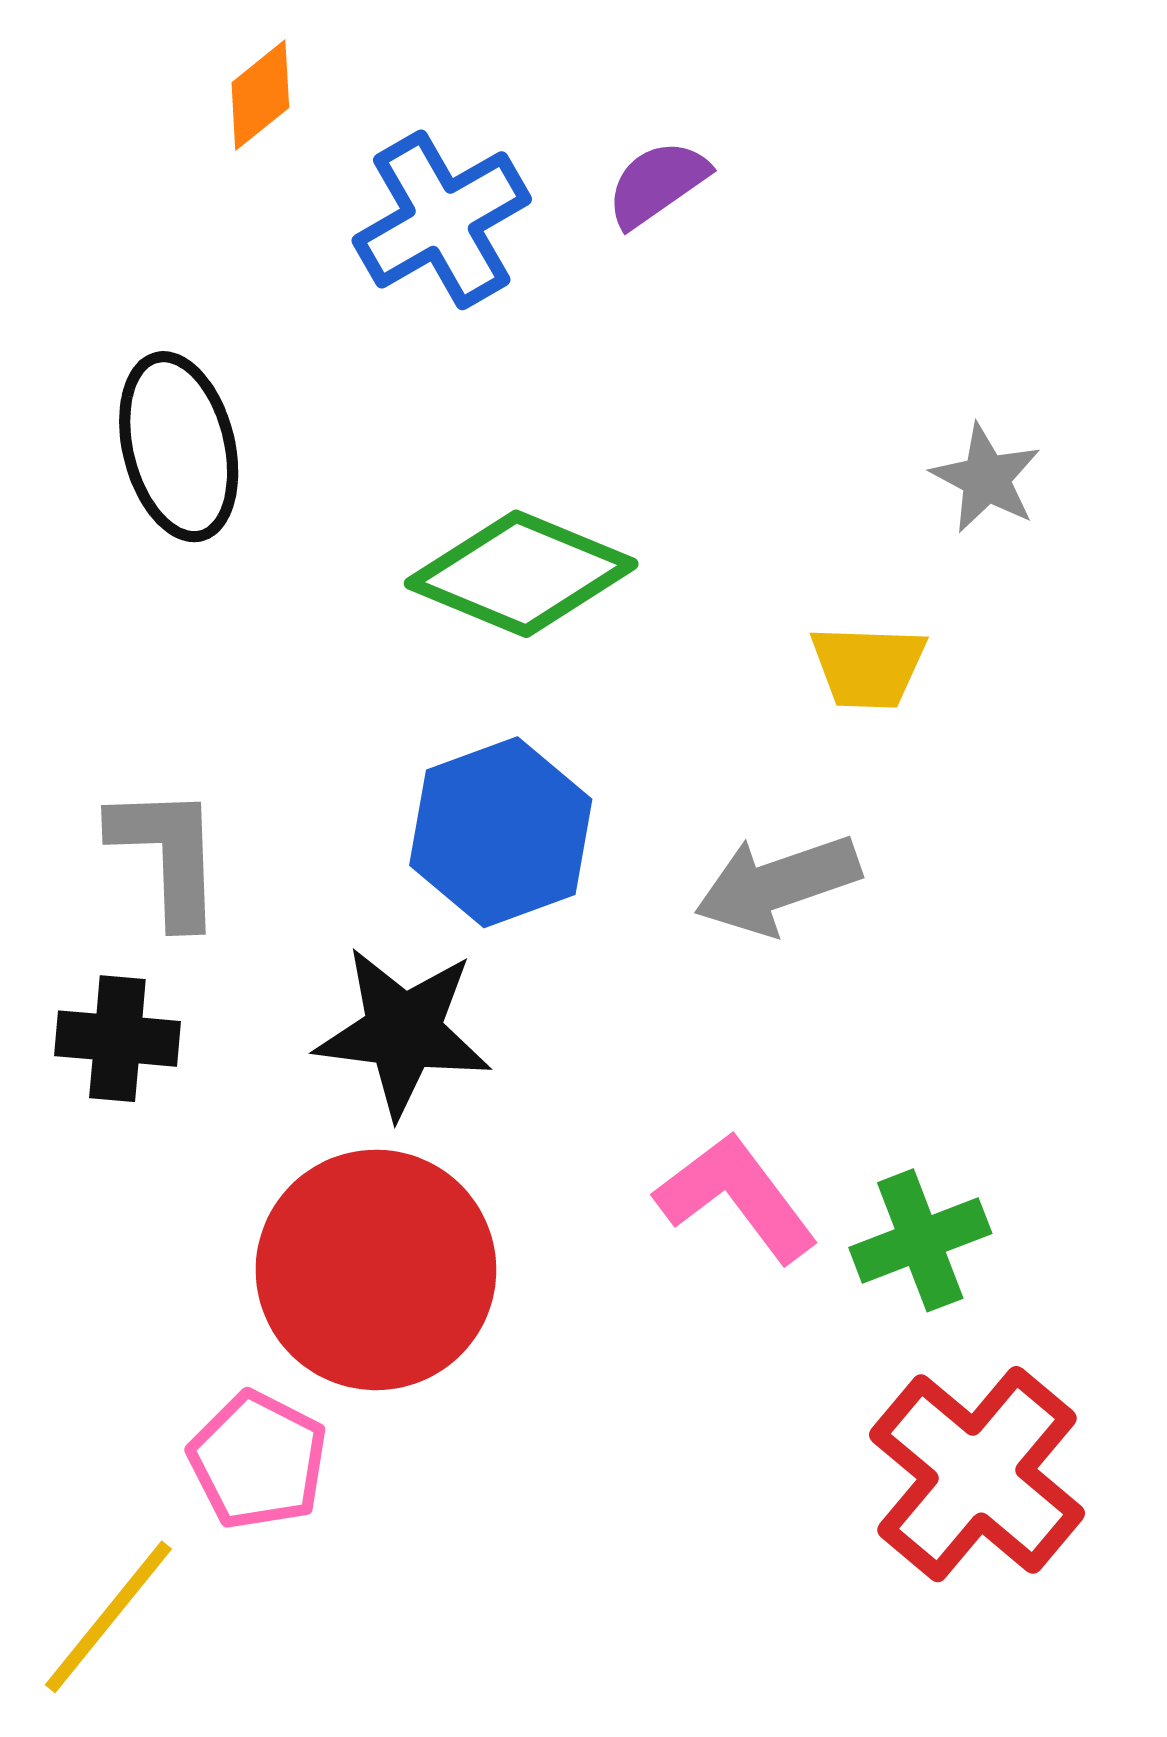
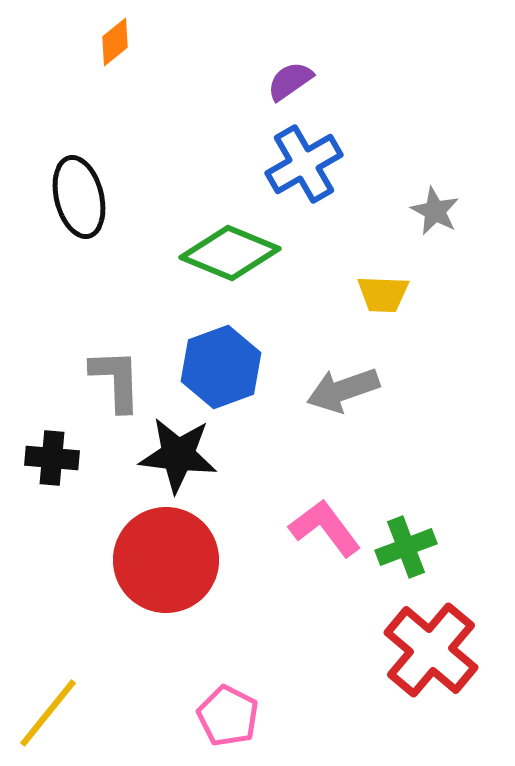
blue cross: (442, 220) -> (304, 164), moved
gray L-shape: (167, 855) -> (116, 380), moved
pink pentagon: (258, 1460) -> (228, 716), moved

